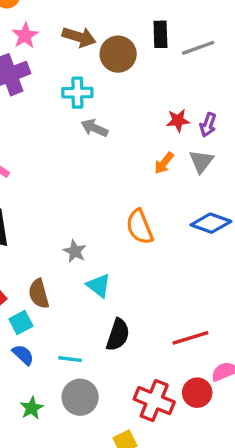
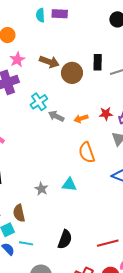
cyan cross: (77, 93) -> (39, 102), moved, turned -36
orange arrow: (164, 163) -> (81, 118), moved, turned 32
orange semicircle: (140, 227) -> (87, 153), moved
cyan triangle: (99, 286) -> (69, 185), moved, turned -35
cyan line: (70, 359) -> (26, 243), moved

